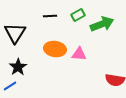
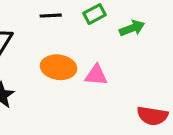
green arrow: (102, 24) -> (132, 28), size x0.7

